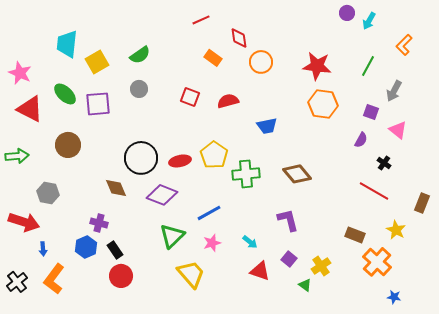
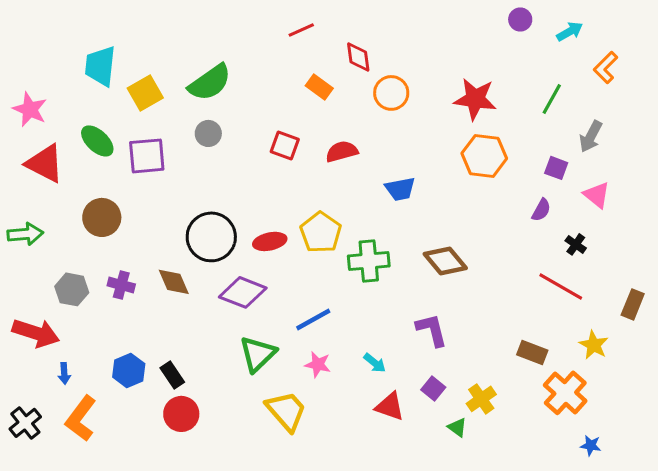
cyan arrow: (369, 21) -> (570, 31), moved, turned -150
green semicircle: (140, 55) -> (210, 82), size x1.4
purple cross: (99, 223) -> (121, 285), moved
pink star: (212, 243) -> (318, 364), turned 30

